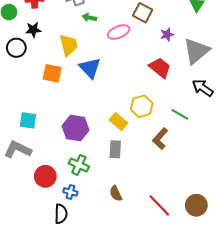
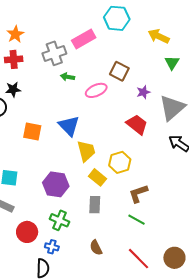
yellow trapezoid: (69, 45) -> (86, 151), moved
green line: (180, 114) -> (137, 220), moved
brown L-shape: (160, 139) -> (138, 193), turned 30

